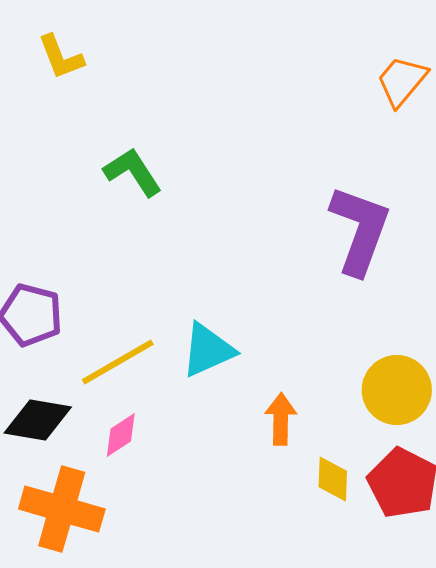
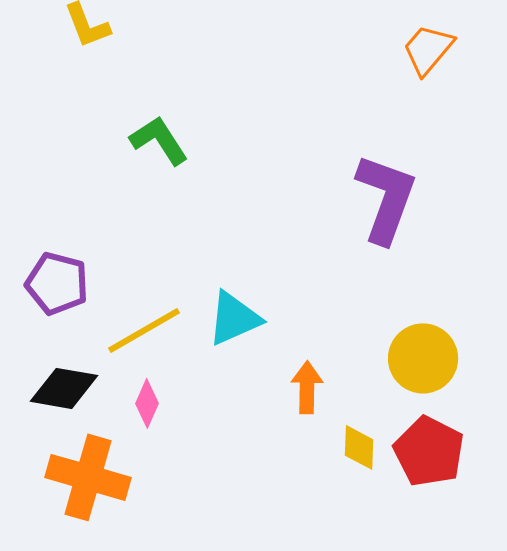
pink diamond: (121, 435) -> (147, 403), turned -33

